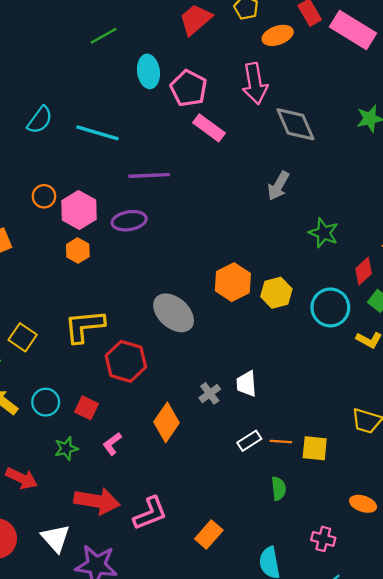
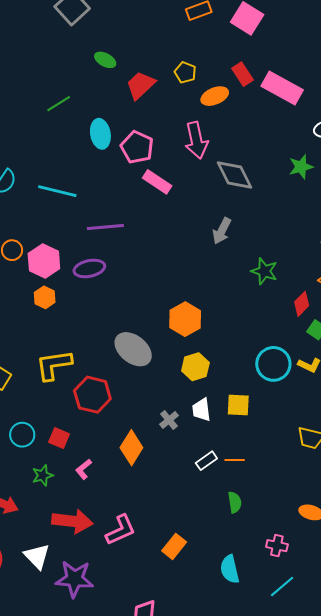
yellow hexagon: (276, 293) -> (195, 367), moved
cyan circle: (330, 307) -> (273, 364), moved
yellow square: (315, 448) -> (238, 405), moved

